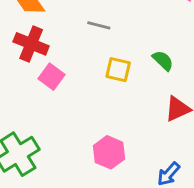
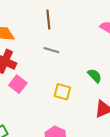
yellow square: (118, 70) -> (62, 92), moved

